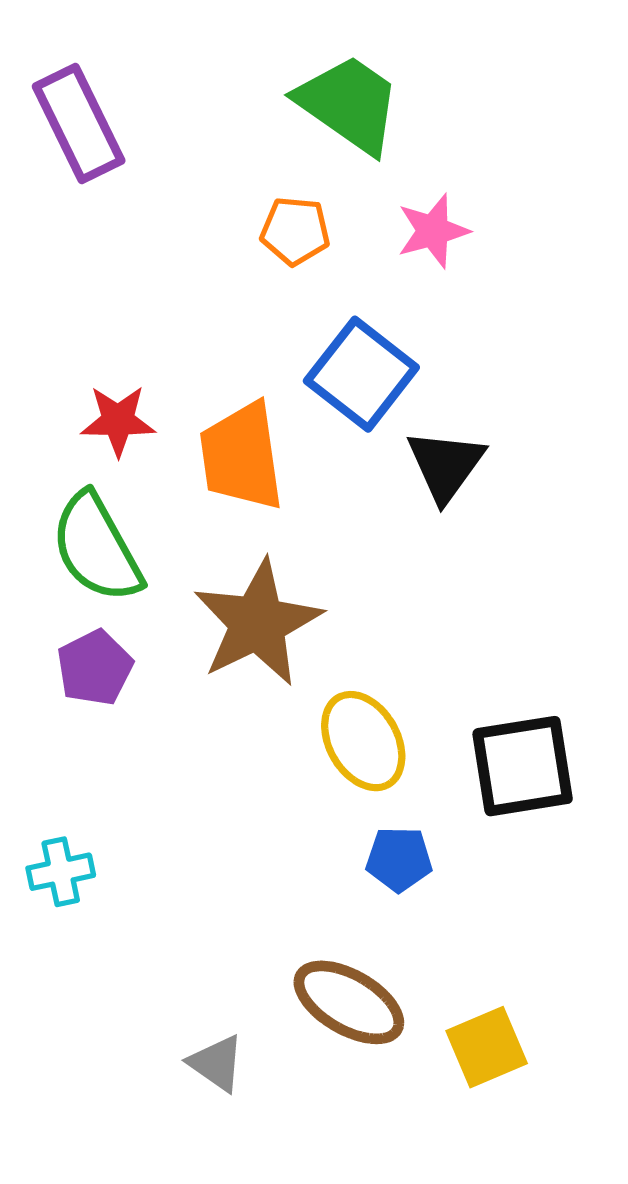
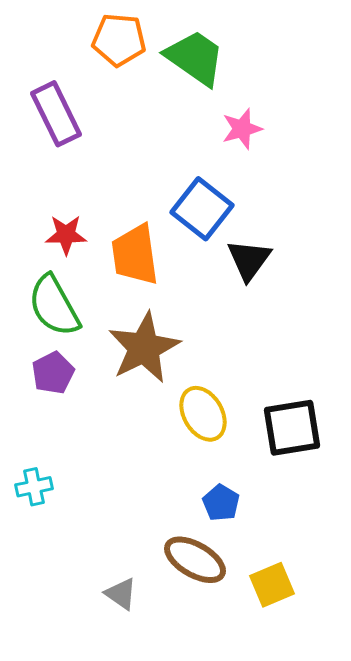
purple rectangle: (79, 124) -> (56, 114), moved
orange pentagon: (295, 231) -> (119, 40), moved, size x1.4
blue pentagon: (399, 859) -> (221, 503), moved, turned 30

